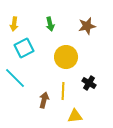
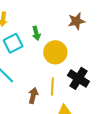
green arrow: (50, 24) -> (36, 33), moved
black cross: (89, 83) -> (78, 78), size x1.5

